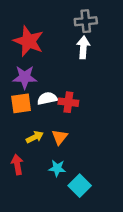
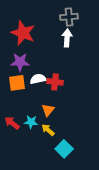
yellow arrow: (35, 137) -> (48, 130), moved, turned -112
red arrow: (17, 164) -> (12, 123), moved, turned -42
cyan star: (57, 168) -> (31, 122), moved

